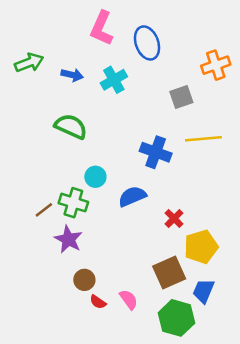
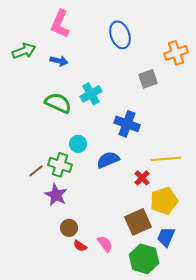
pink L-shape: (102, 28) -> (60, 24), moved
cyan cross: (114, 80) -> (91, 94), moved
yellow line: (203, 139) -> (166, 159), moved

